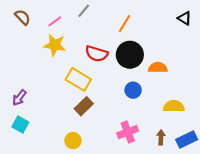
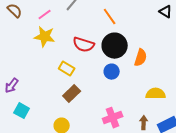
orange line: (124, 24) -> (110, 17), turned -66
orange semicircle: (158, 68) -> (141, 58), turned 108
yellow rectangle: (78, 79) -> (67, 69), size x0.7
blue circle: (133, 90) -> (112, 72), moved
cyan square: (20, 124) -> (22, 111), moved

